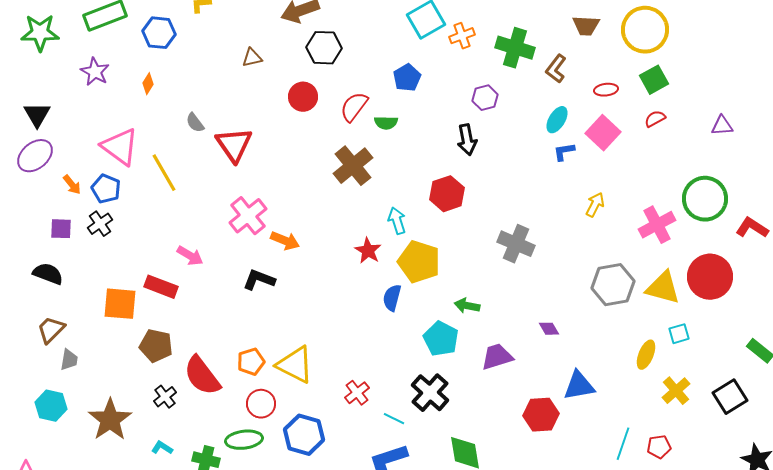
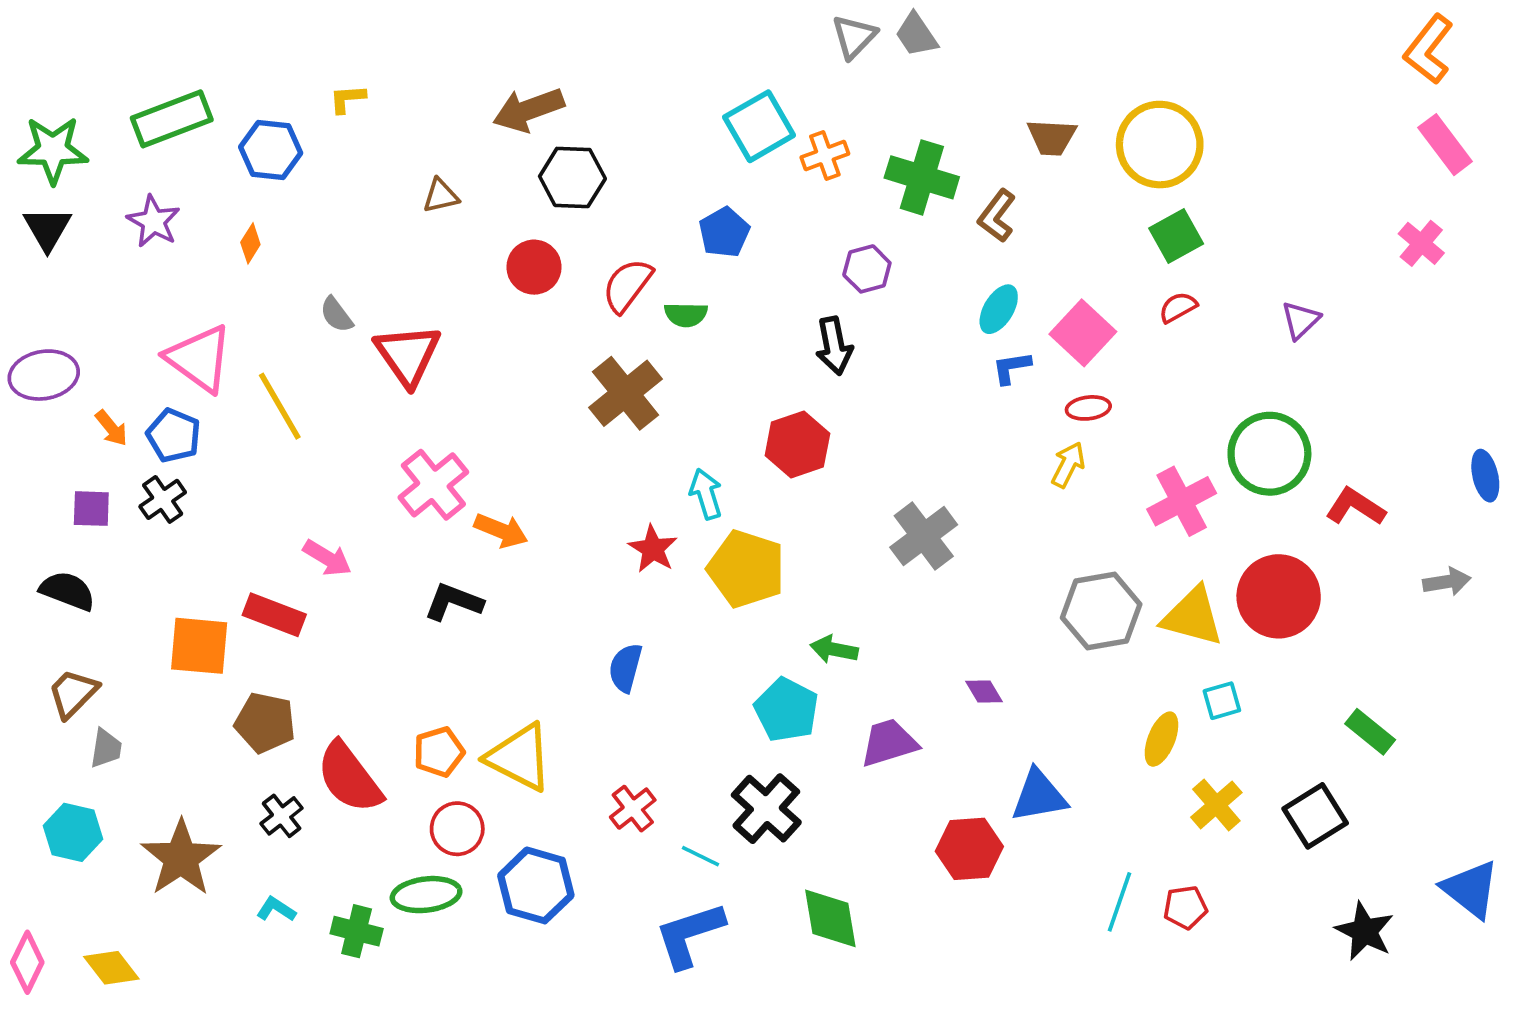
red ellipse: (606, 90) -> (1088, 408), moved
black triangle: (37, 115) -> (47, 229), moved
purple triangle: (722, 126) -> (1301, 320), turned -40
purple ellipse: (35, 156) -> (44, 375), turned 30
gray cross: (516, 244) -> (924, 536), turned 30
blue semicircle: (392, 298) -> (625, 668), moved

